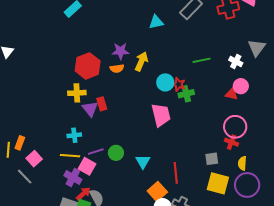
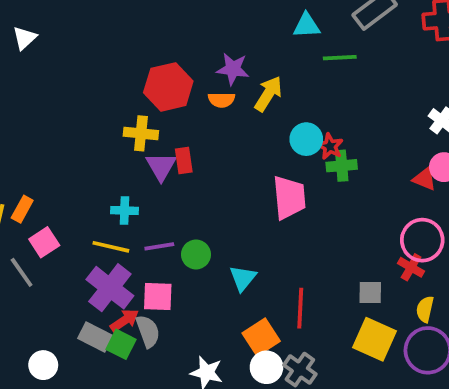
green line: (202, 60) -> (340, 58), moved
pink square: (87, 166) -> (158, 297), moved, turned -36
purple cross: (73, 178) -> (110, 288), size x1.4

